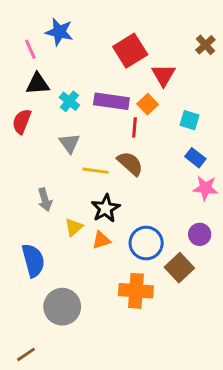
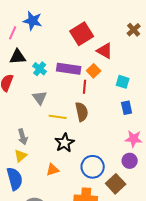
pink line: (30, 49) -> (13, 33), turned 48
red triangle: (163, 75) -> (105, 51), turned -30
blue rectangle: (195, 158) -> (127, 108), turned 40
brown semicircle: (130, 163) -> (82, 112), turned 36
pink star: (205, 188) -> (134, 139), moved
yellow triangle: (74, 227) -> (21, 156), moved
orange triangle: (101, 240) -> (53, 170), moved

